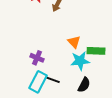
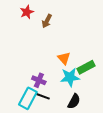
green rectangle: (96, 51) -> (86, 67), turned -30
purple cross: (37, 58) -> (39, 80), moved

